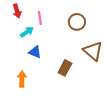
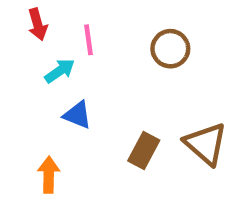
brown triangle: (93, 51) -> (206, 144), moved

